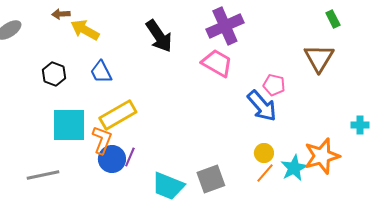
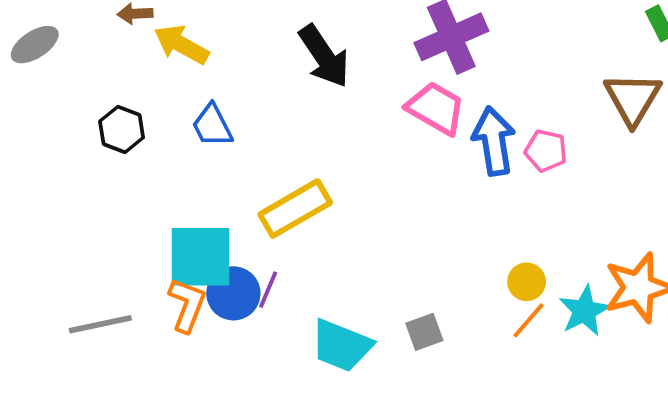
blue arrow: (262, 106) -> (494, 141), moved, turned -148
yellow rectangle: (118, 115) -> (295, 209), moved
cyan square: (69, 125) -> (201, 257), moved
orange L-shape: (102, 140) -> (187, 305), moved
gray square: (211, 179) -> (424, 332), size x0.7

